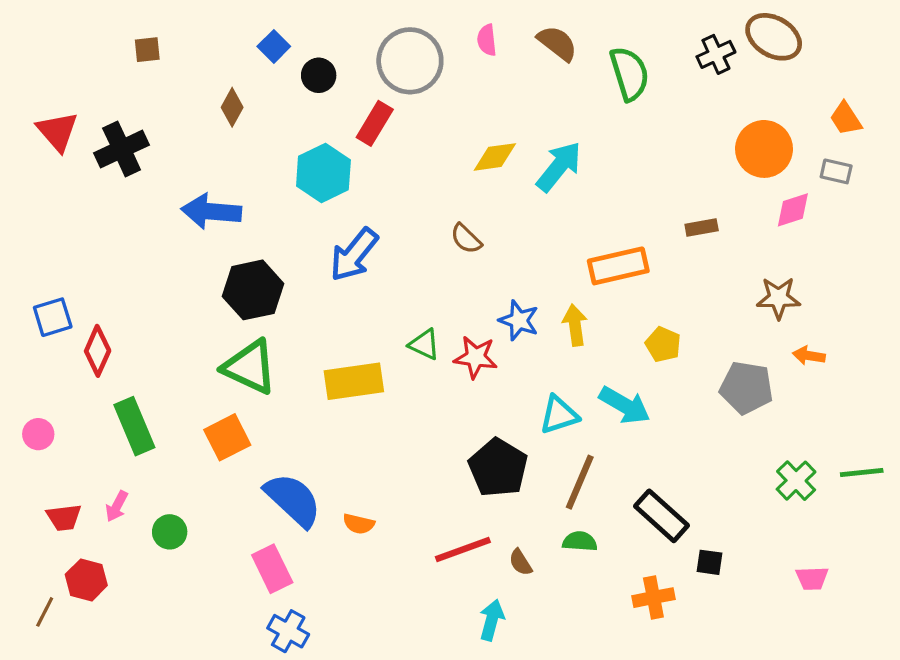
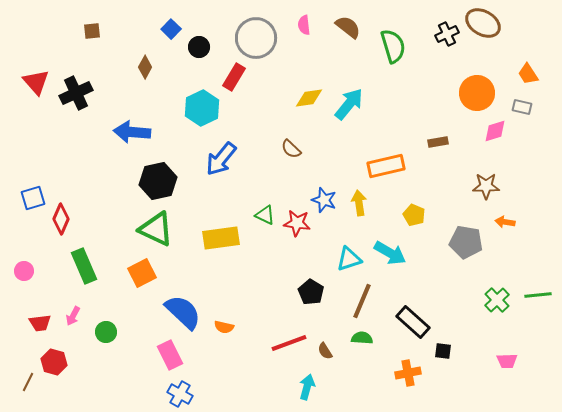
black pentagon: (498, 468) -> (311, 292), size x0.7

